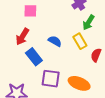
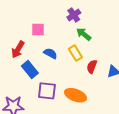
pink square: (30, 11) -> (38, 29), moved
green arrow: (88, 23) -> (84, 34), turned 98

